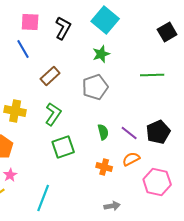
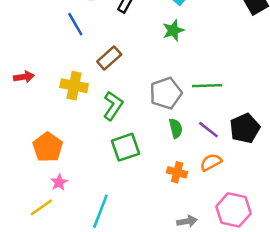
green line: (152, 75) -> (207, 86), moved
gray pentagon: (95, 87) -> (166, 93), moved
yellow cross: (15, 111) -> (74, 86), moved
pink hexagon: (157, 182) -> (233, 210), moved

